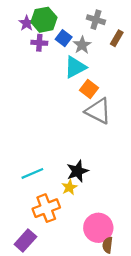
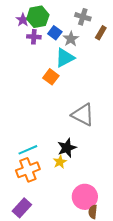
orange square: (89, 89) -> (51, 77), moved
gray triangle: (98, 111) -> (83, 115), moved
orange cross: (46, 208) -> (28, 170), moved

